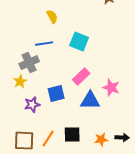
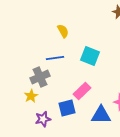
pink rectangle: (81, 77) -> (82, 91), moved

